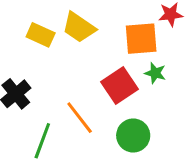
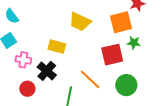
yellow rectangle: (41, 35) -> (57, 47), moved
red square: (119, 86) -> (112, 55), turned 30

